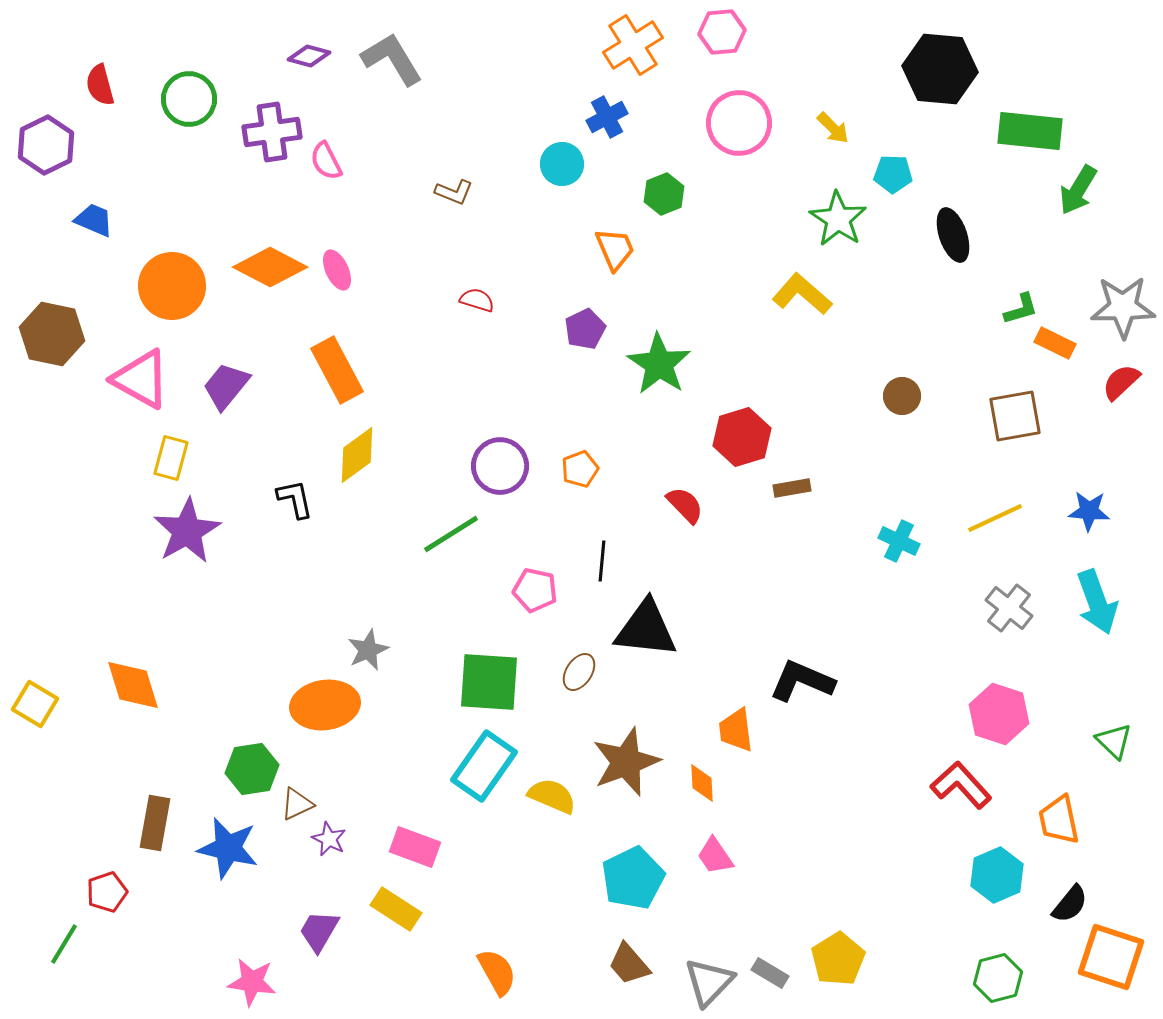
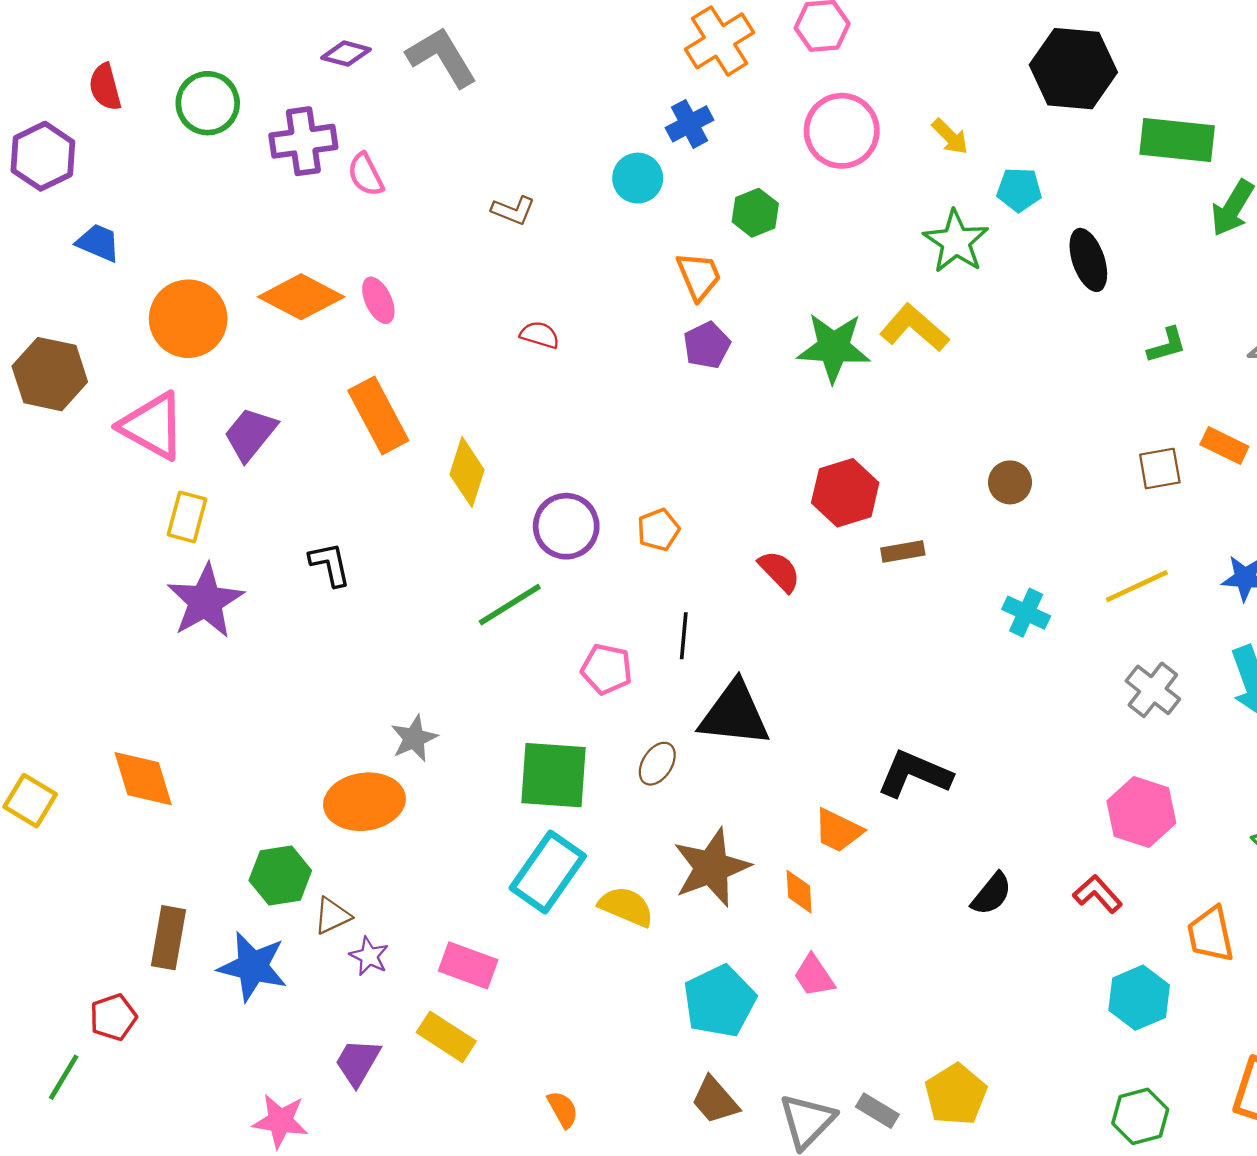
purple pentagon: (585, 329) -> (707, 345), moved
orange rectangle: (1055, 343) -> (1224, 446), moved
green star: (659, 364) -> (834, 348), moved, turned -30
brown circle: (902, 396) -> (1010, 482), moved
brown square: (1015, 416) -> (1160, 469), size x0.7
yellow diamond: (357, 455) -> (467, 472), moved, turned -36
orange trapezoid: (736, 730) -> (838, 831), turned -57
red L-shape: (961, 785) -> (1098, 894), size x0.7
black semicircle: (1070, 904) -> (992, 894), moved
orange semicircle: (497, 972) -> (563, 1109), size x0.7

